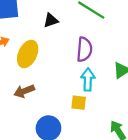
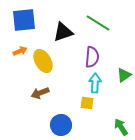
black triangle: (51, 20) -> (63, 32), size x1.5
yellow ellipse: (28, 54) -> (43, 61), turned -55

